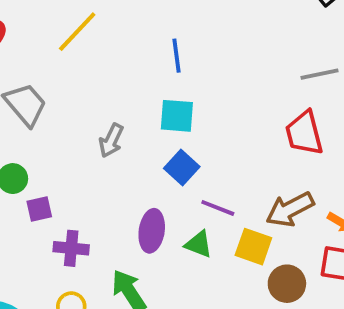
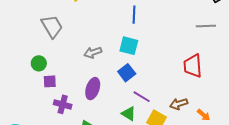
gray line: (319, 74) -> (206, 26), moved
gray arrow: (111, 141) -> (93, 53), turned 36
brown arrow: (290, 209) -> (179, 104), size x0.7
purple ellipse: (152, 231) -> (93, 89), moved

